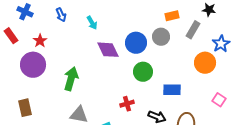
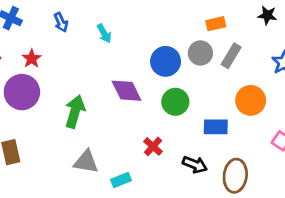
gray rectangle: (193, 30) -> (231, 56), moved
purple diamond: (108, 50) -> (127, 91), moved
orange circle: (205, 63) -> (251, 100), moved
red cross: (127, 104) -> (153, 146), turned -32

